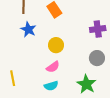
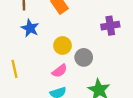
gray circle: (97, 58) -> (84, 57), moved
yellow line: (13, 78) -> (14, 69), moved

